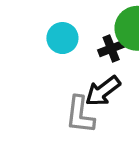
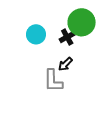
black arrow: (103, 91) -> (65, 64), size x0.7

